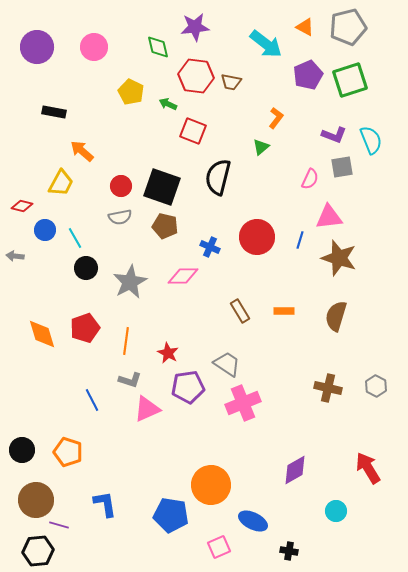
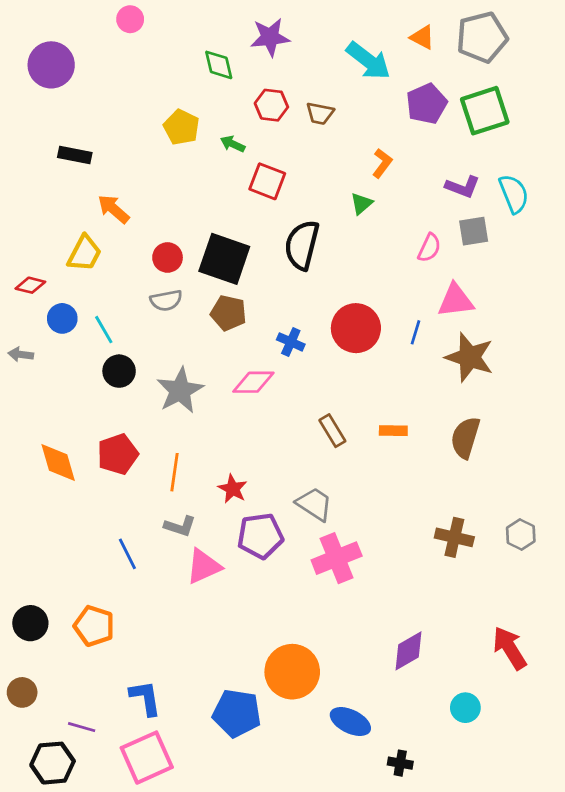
pink circle: (94, 47) -> (130, 19), moved, size x0.7
red hexagon: (196, 76) -> (271, 105), size x0.7
brown circle: (36, 500) -> (22, 692), moved, size x0.6
pink square: (219, 547) -> (147, 758), moved, size x1.6

